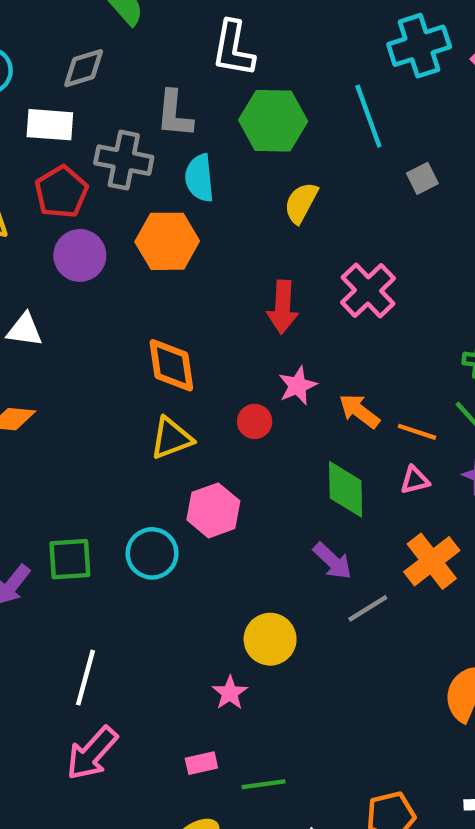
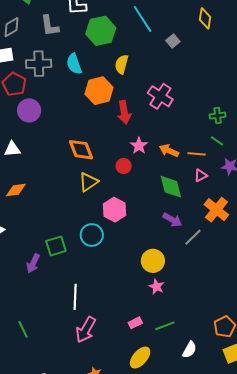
gray L-shape: (174, 114) -> (50, 26), moved
orange hexagon: (167, 241) -> (99, 91), moved
pink star: (230, 693) -> (156, 287), moved

